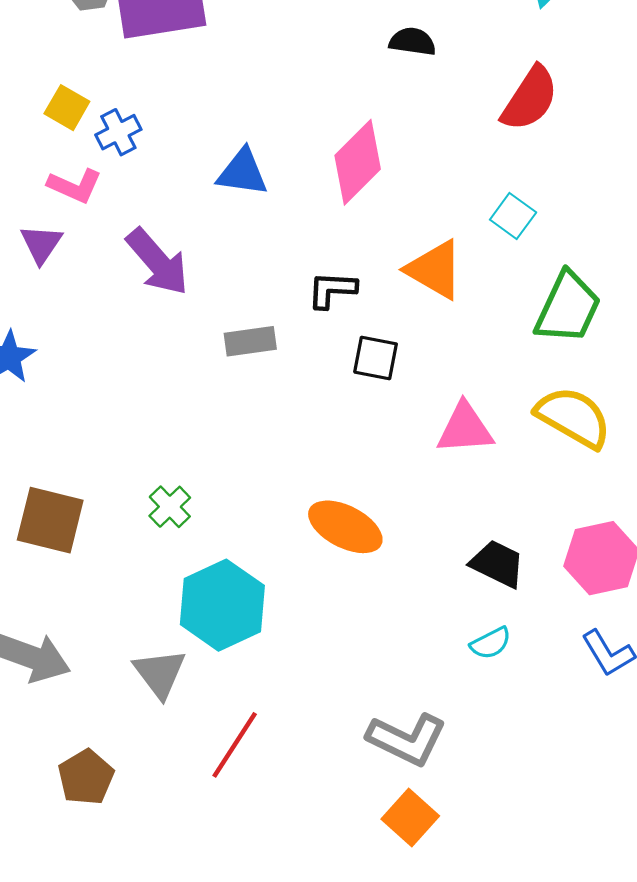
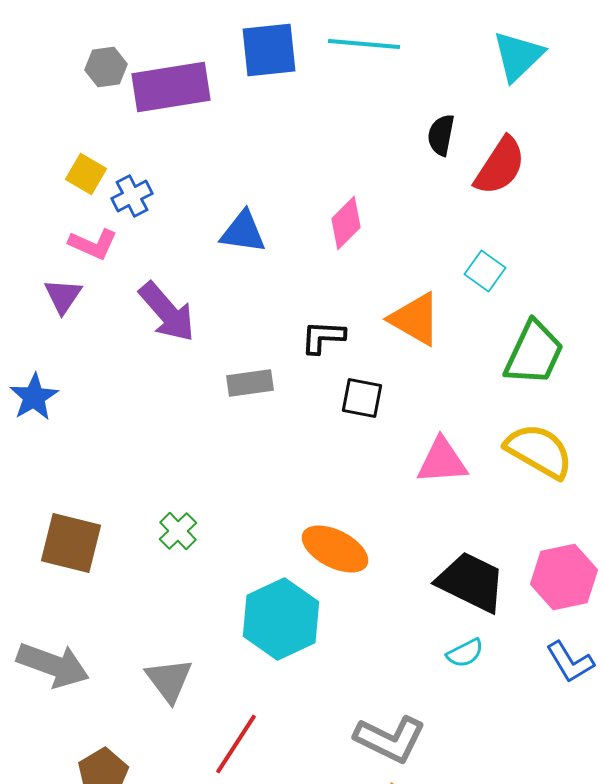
black semicircle: (412, 42) -> (441, 135), moved, turned -87
pink diamond: (358, 162) -> (346, 223), size x0.7
black trapezoid: (497, 564) -> (471, 582), size x1.4
cyan hexagon: (222, 605) -> (281, 619), moved

